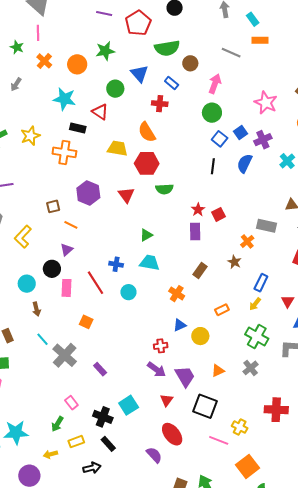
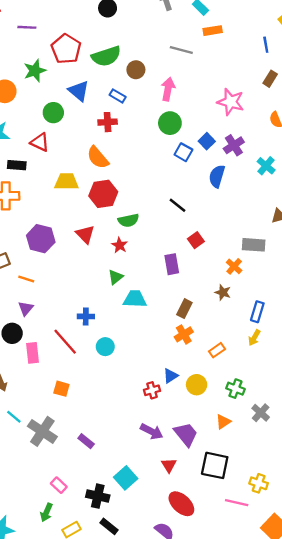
red pentagon: (138, 23) -> (66, 49), moved
black line: (213, 166) -> (178, 205), moved, turned -49
red star: (198, 210) -> (120, 245), moved
cyan trapezoid: (150, 263) -> (135, 299), moved
orange cross: (177, 294) -> (184, 334), moved, turned 35
green cross: (257, 337) -> (235, 389), moved, size x0.7
red cross: (161, 346) -> (152, 390), moved

